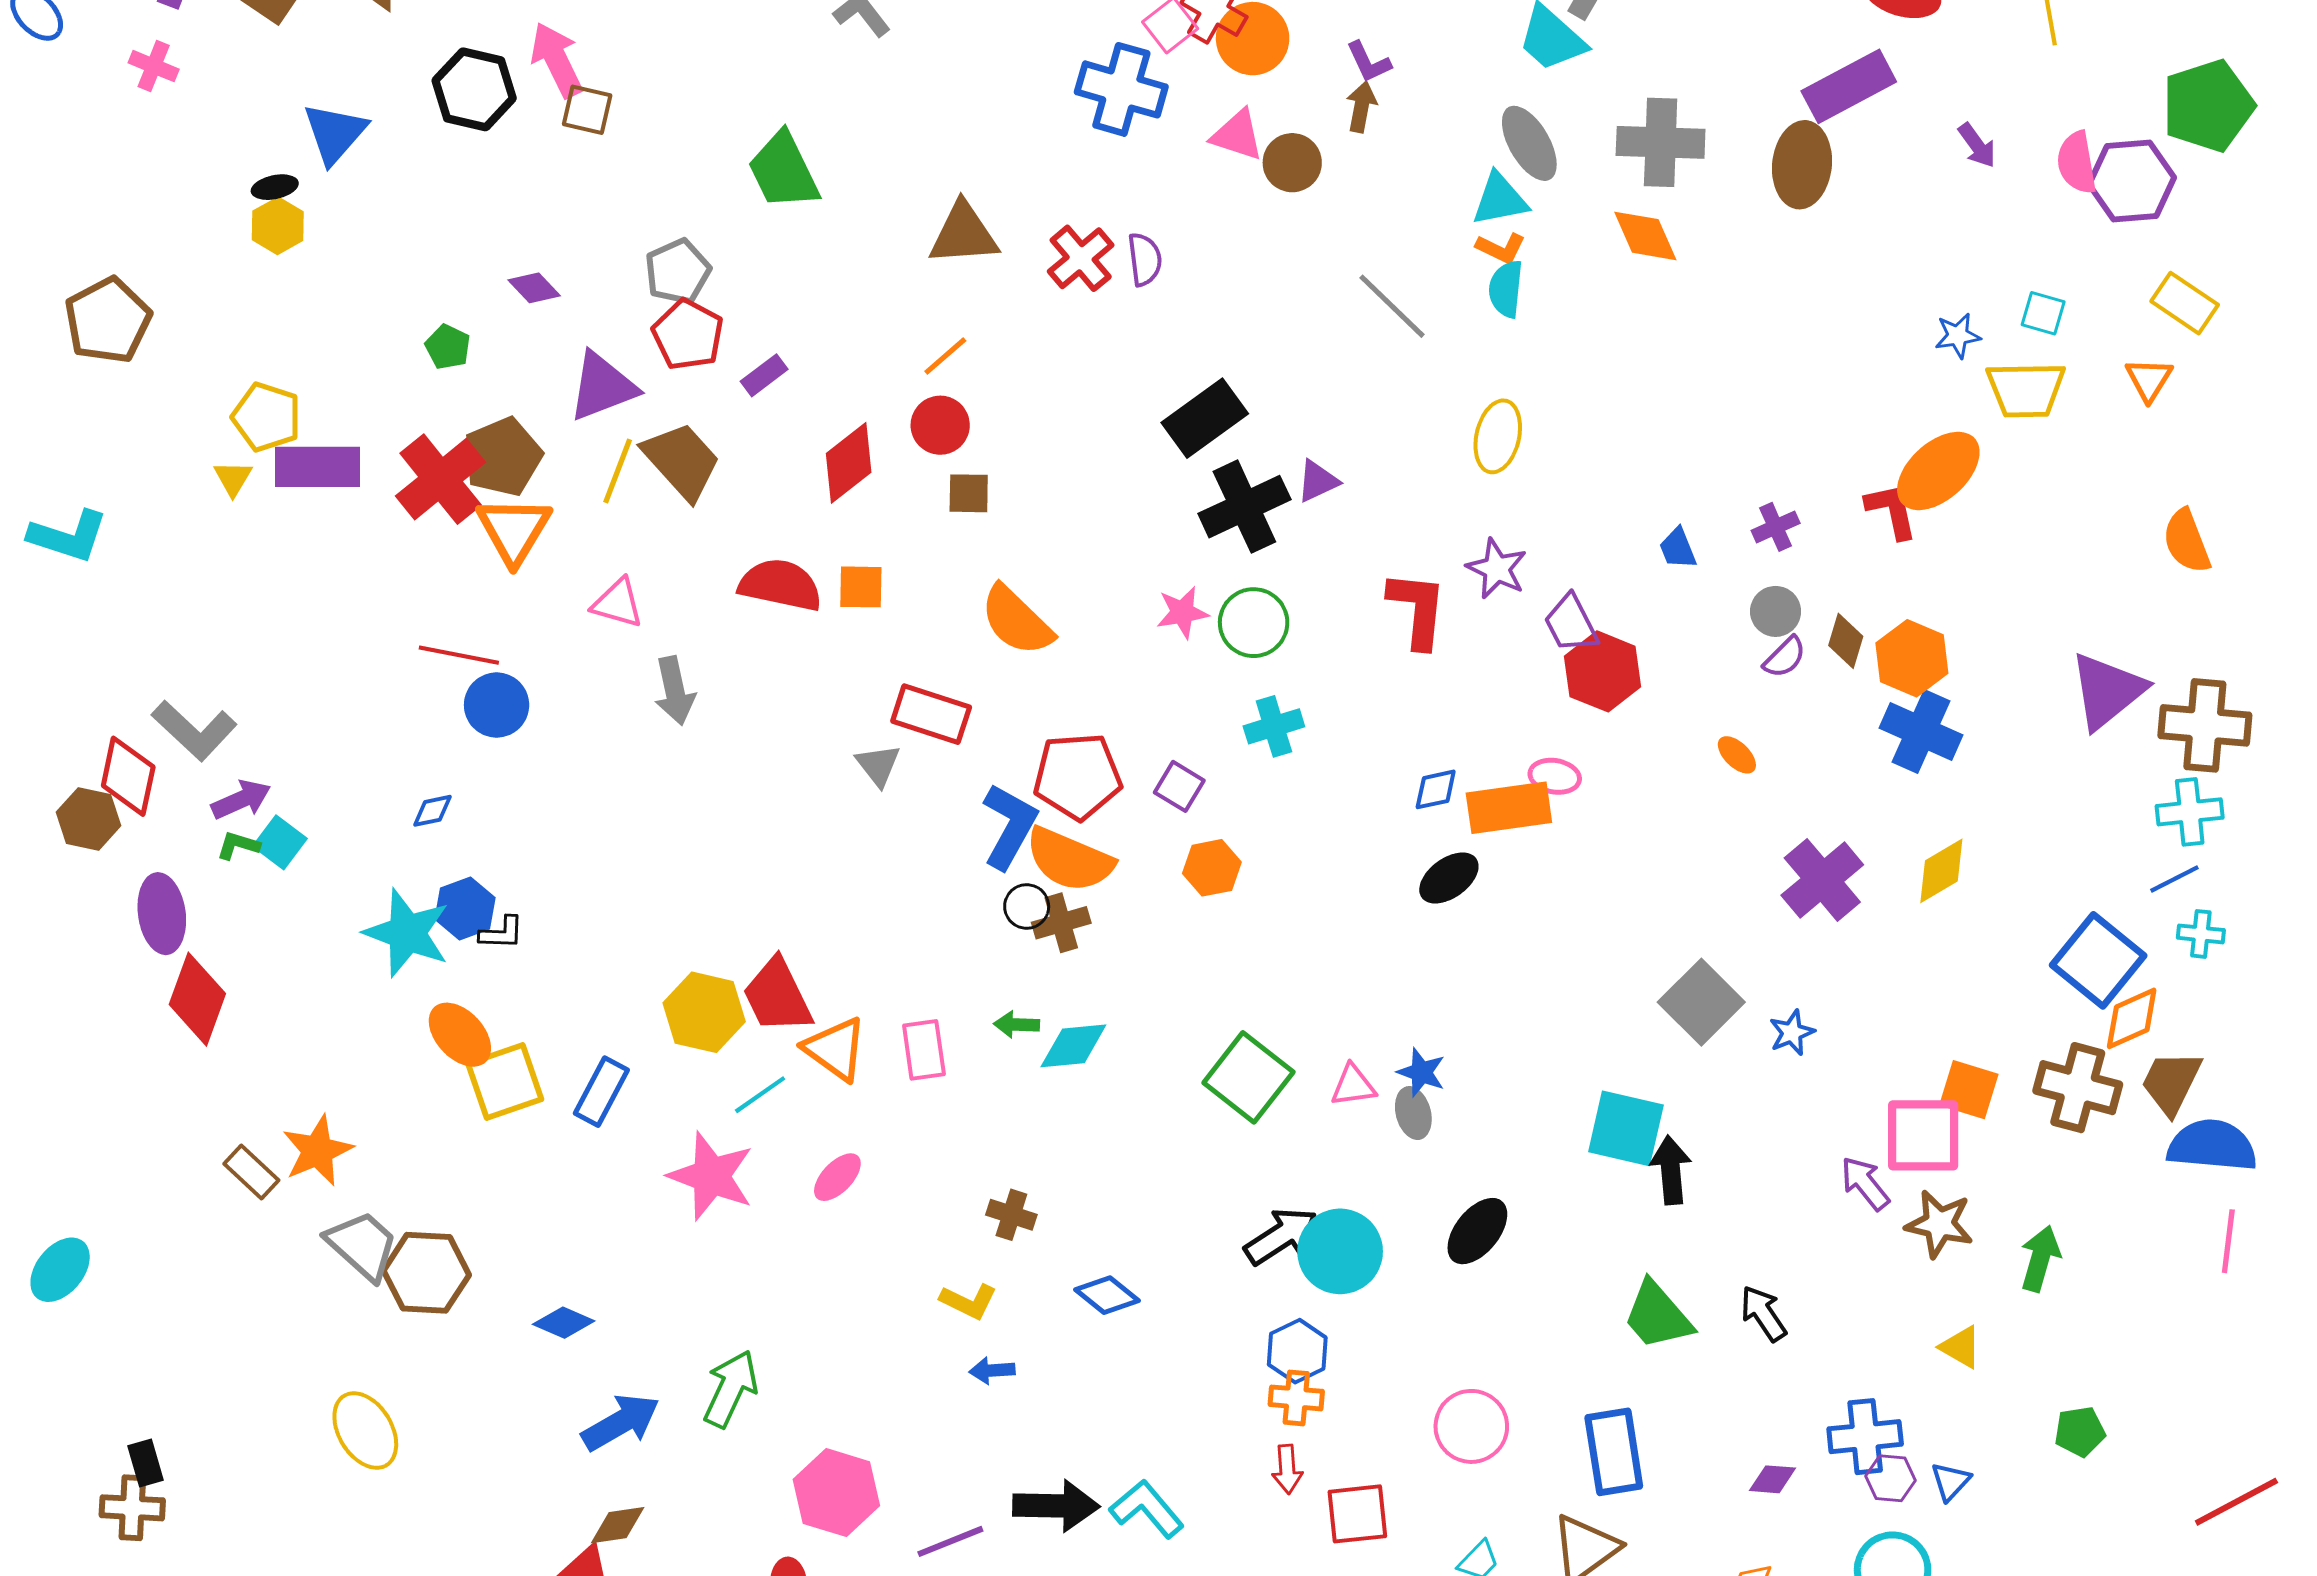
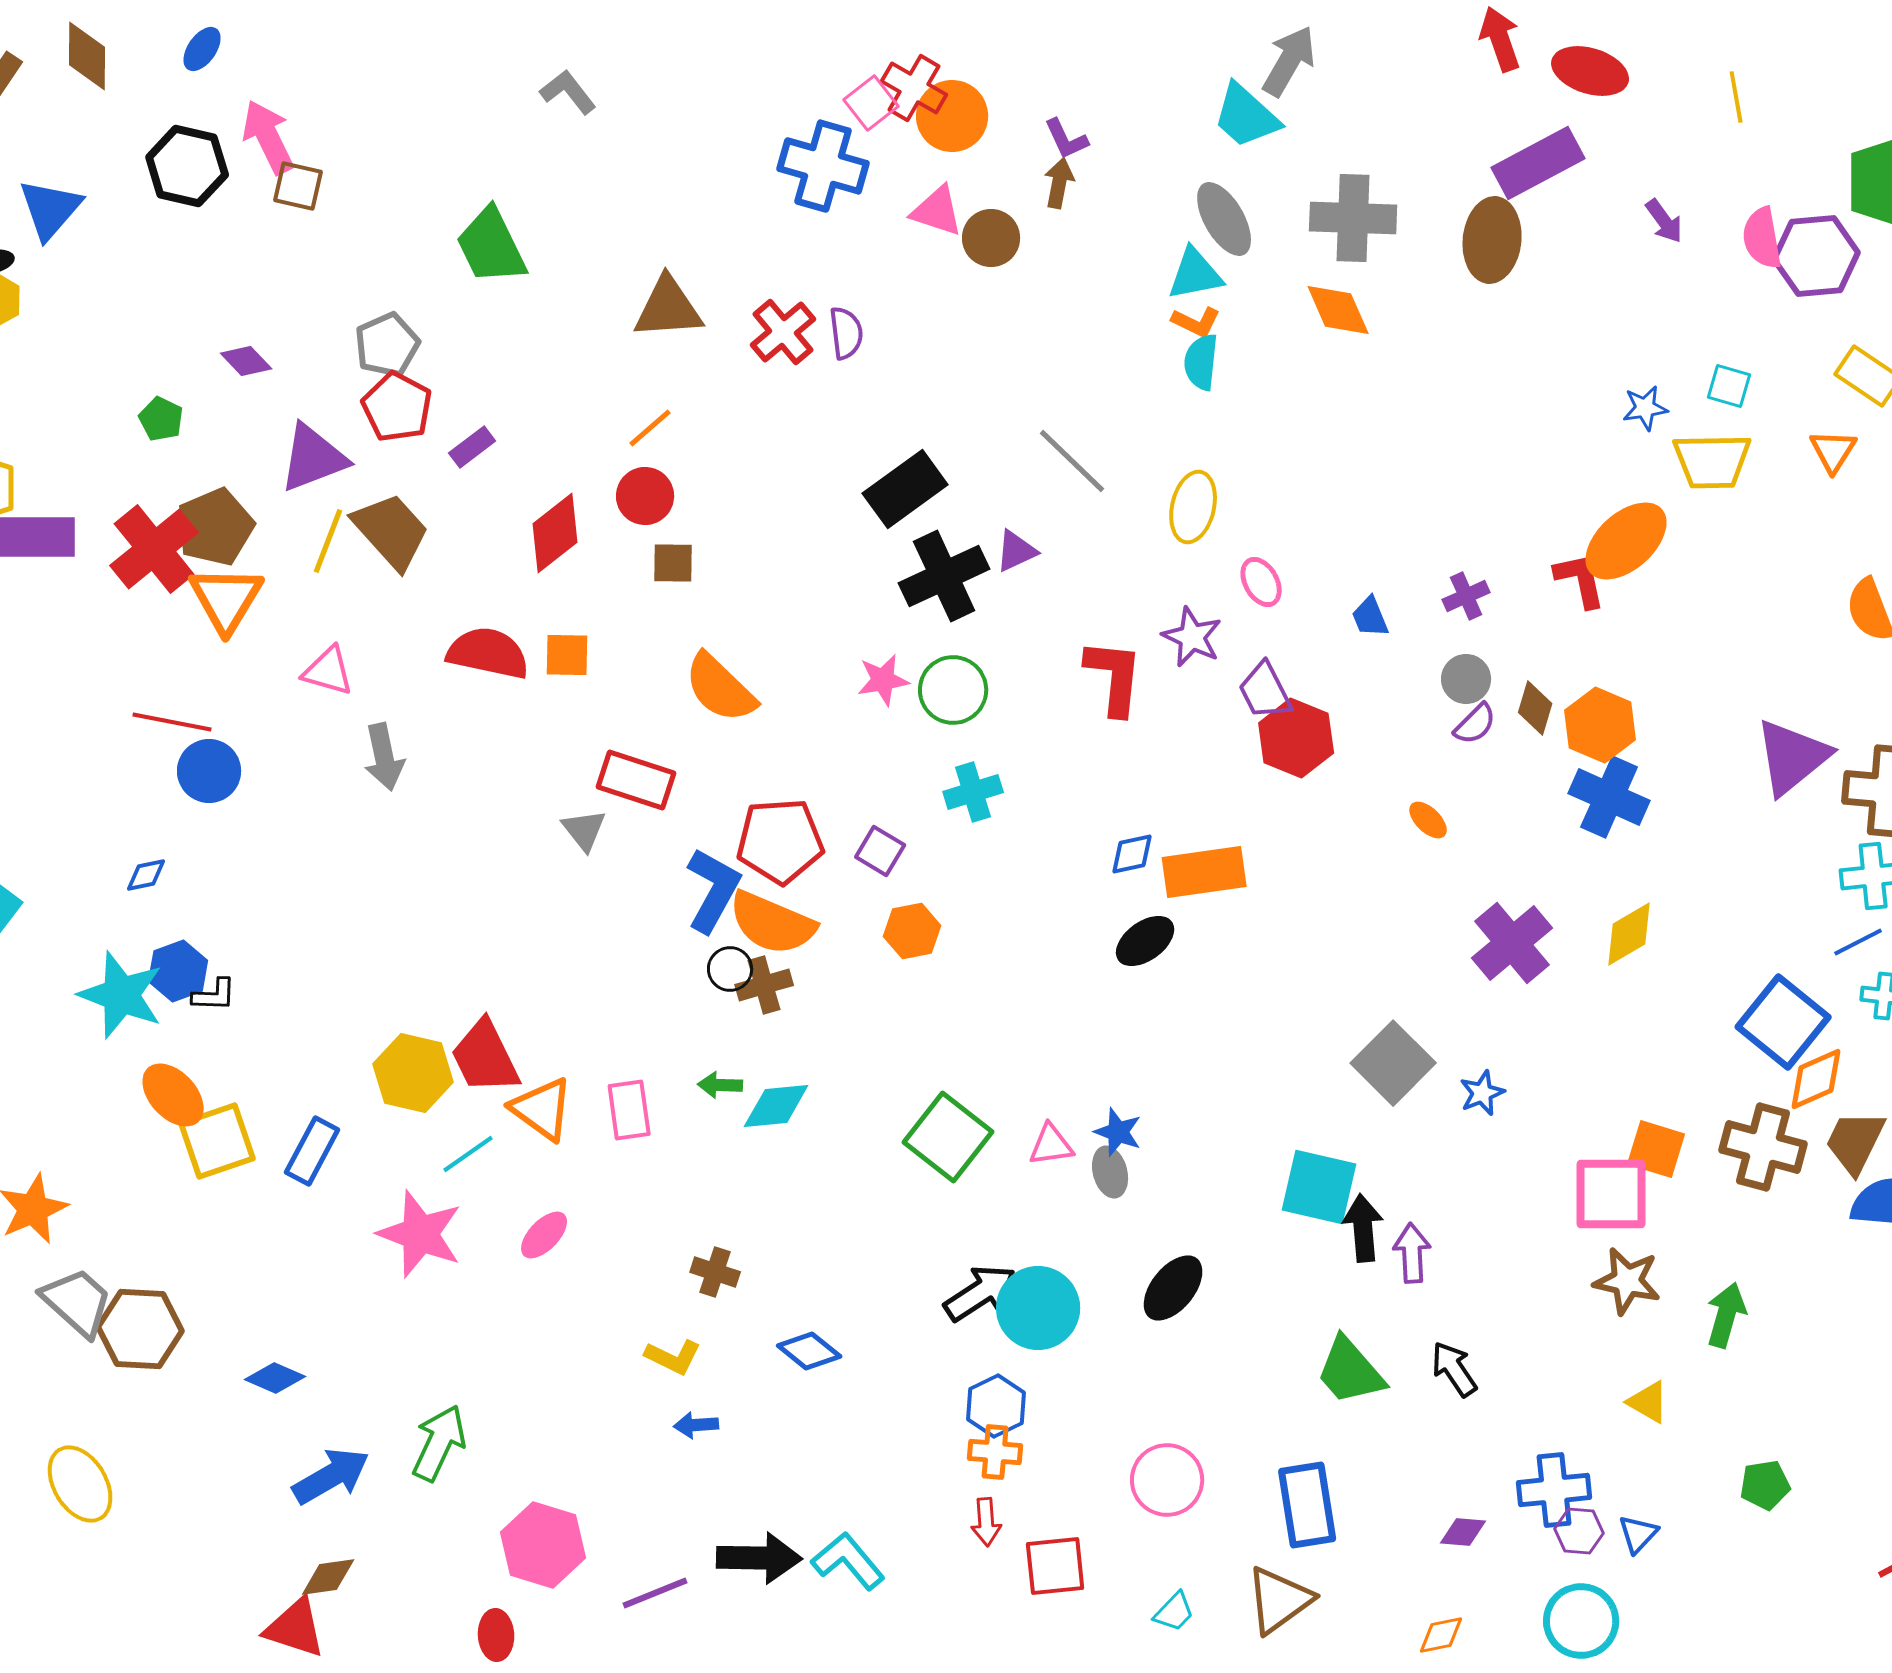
gray line: (1392, 306) -> (1072, 461), moved
pink ellipse: (1555, 776) -> (1261, 582), moved, turned 51
purple arrow: (1865, 1183) -> (1412, 1253), moved, turned 36

